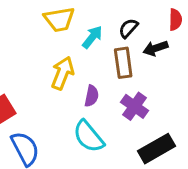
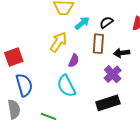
black arrow: (156, 48) -> (122, 53), moved
purple cross: (135, 106) -> (113, 74), moved

